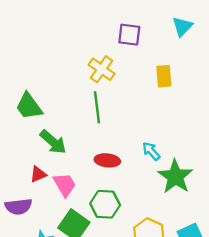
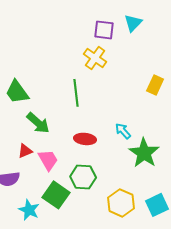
cyan triangle: (182, 27) -> (133, 23), moved
yellow cross: (102, 69) -> (95, 58), moved
yellow rectangle: (164, 76) -> (155, 85), moved, turned 30

